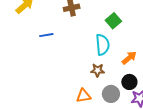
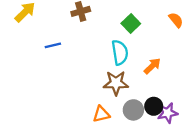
brown star: (98, 70) -> (116, 83), size x1.5
black circle: (129, 82) -> (154, 106), moved

